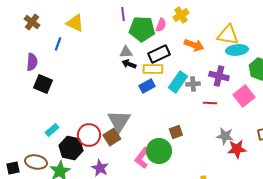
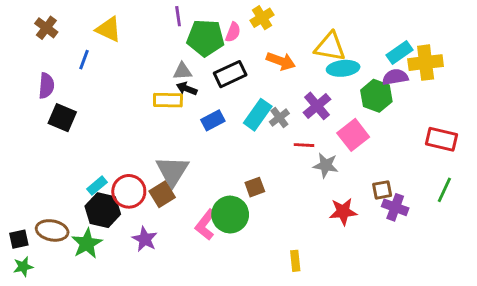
yellow rectangle: (153, 69) -> (168, 100), moved
purple cross: (219, 76) -> (317, 106), turned 36
gray cross: (193, 84) -> (279, 118), turned -32
cyan rectangle: (52, 130) -> (97, 186), moved
gray star: (225, 136) -> (326, 165), moved

